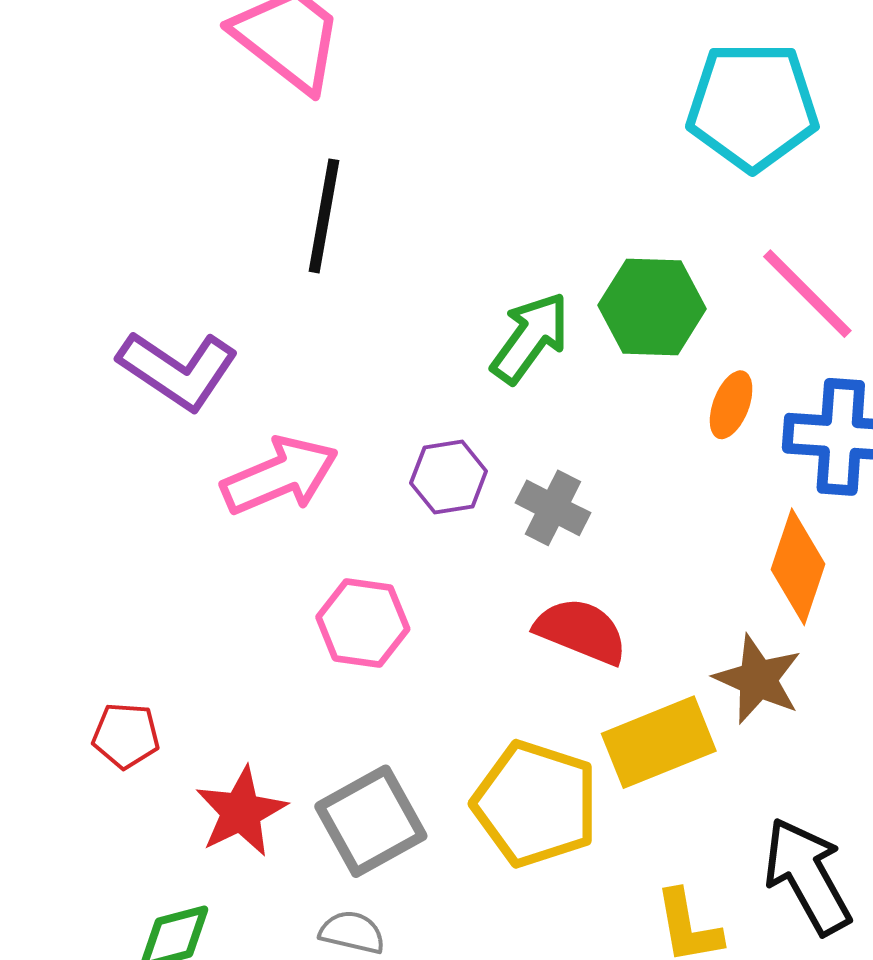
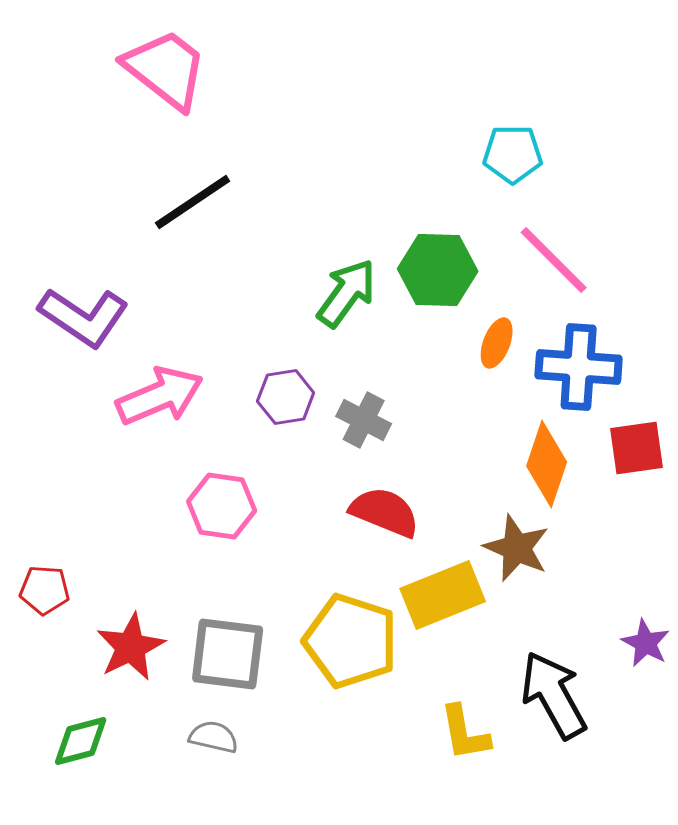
cyan pentagon: (752, 106) -> (513, 154), moved, size x0.6
black line: (324, 216) -> (193, 202), turned 46
gray square: (371, 821) -> (228, 654), turned 36

